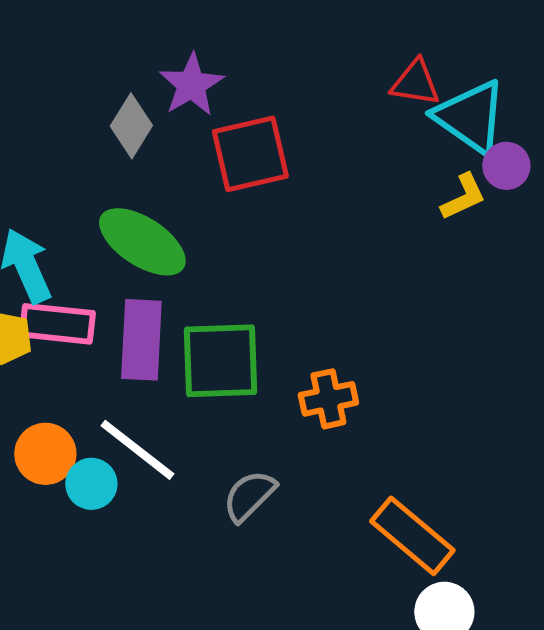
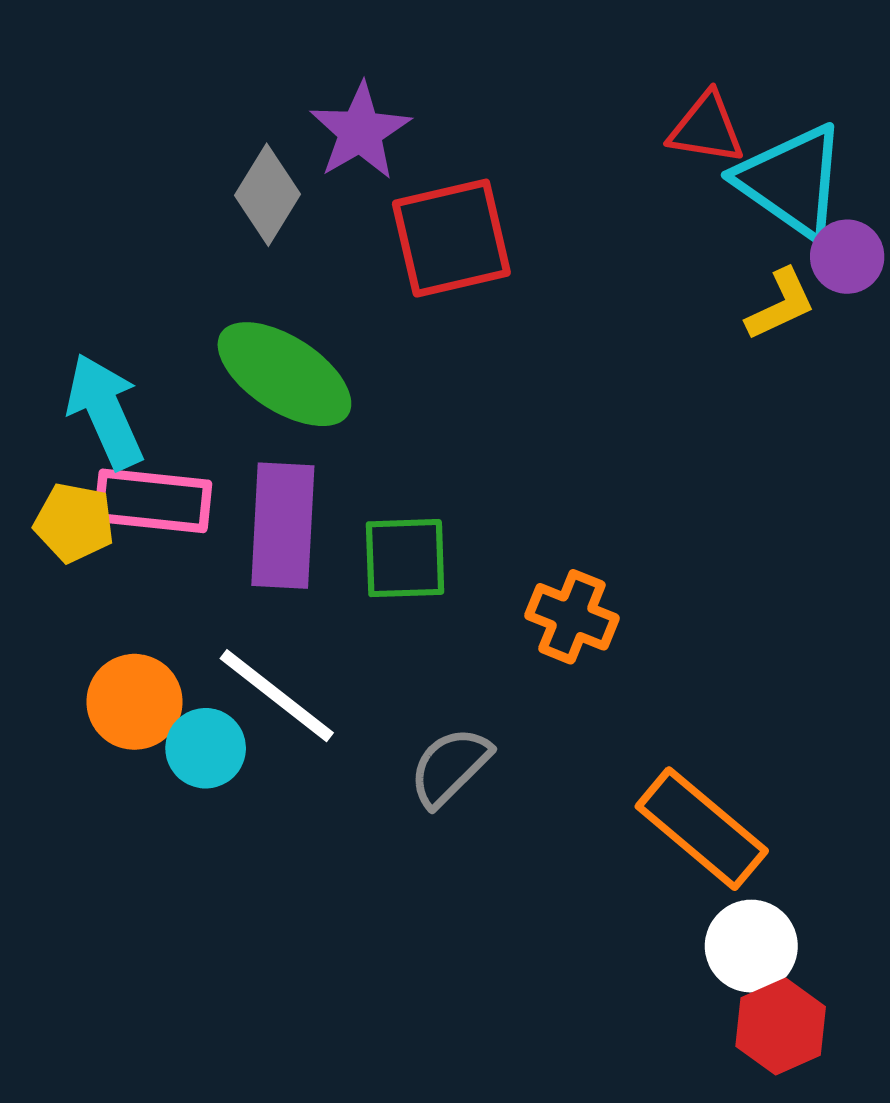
green square: (220, 361) -> (405, 558), size x0.7
orange cross: (328, 399) -> (572, 617), turned 34

